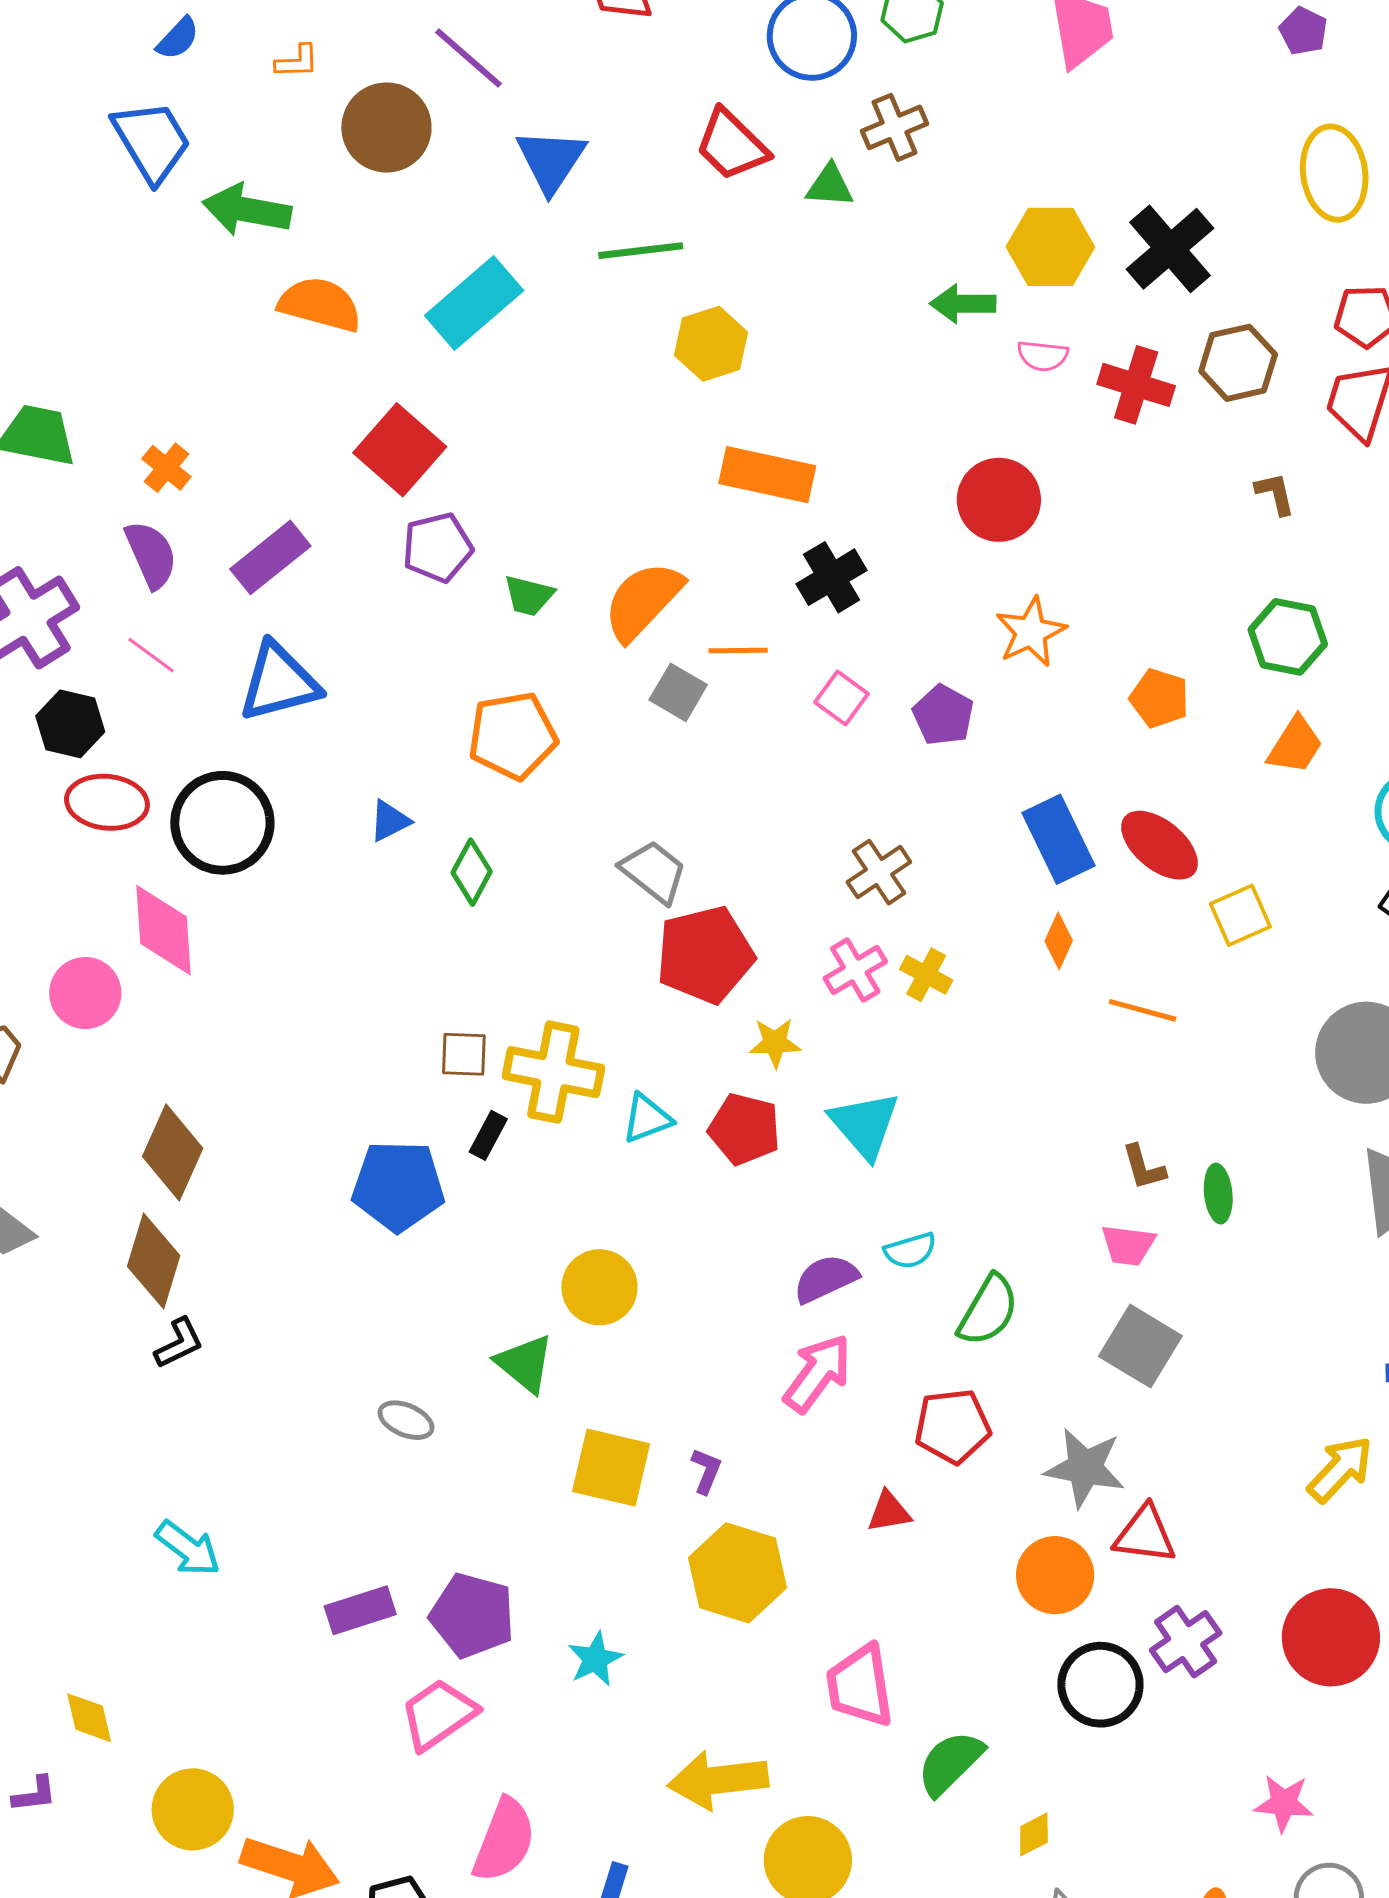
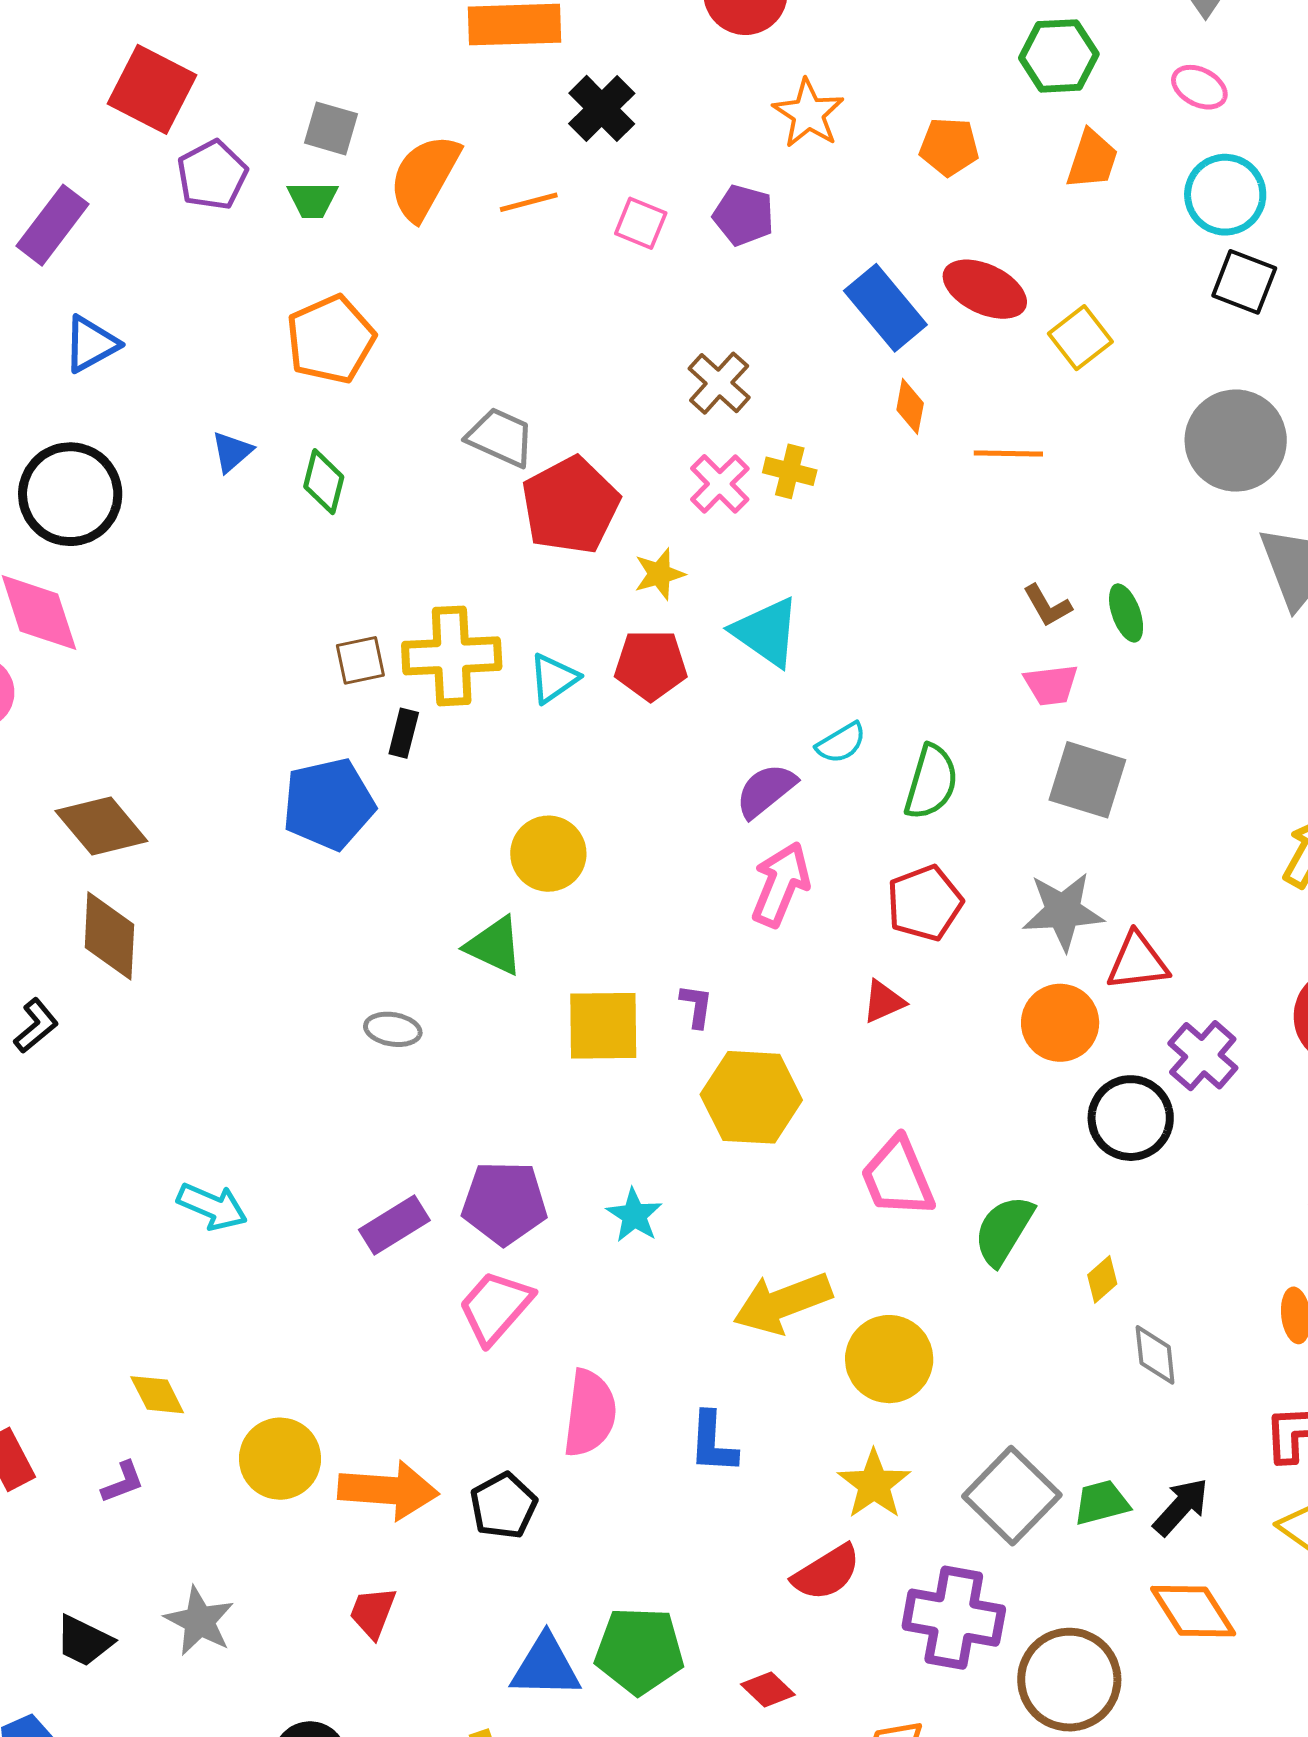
blue triangle: (279, 682) -> (91, 344), size x0.7
gray square: (678, 692) -> (331, 128), moved
brown diamond: (173, 1152) -> (101, 826), turned -50
black L-shape: (179, 1343) -> (36, 1026), moved

